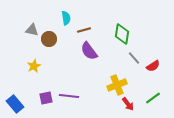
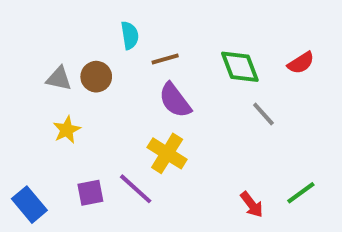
gray triangle: (32, 30) -> (59, 79), moved
green diamond: (122, 34) -> (240, 67), turned -30
red semicircle: (153, 66) -> (301, 63), moved
yellow cross: (117, 85) -> (167, 153), moved, turned -36
purple line: (69, 96) -> (136, 189), turned 36

